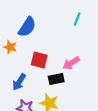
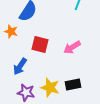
black rectangle: (56, 79) -> (73, 84), moved

